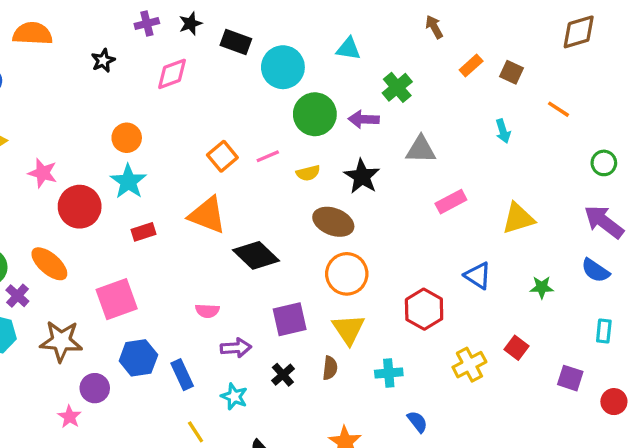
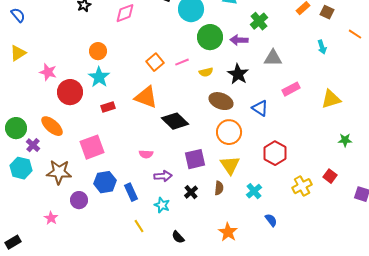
blue triangle: (478, 276) -> (260, 108), moved
cyan cross: (389, 373) -> (254, 191), turned -35
pink star: (70, 417) -> (51, 218), moved

